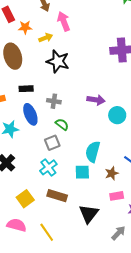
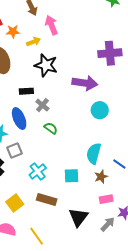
black rectangle: (26, 89) -> (26, 91), moved
purple arrow: (96, 100) -> (85, 83), moved, size x1.4
gray cross: (54, 101) -> (42, 105), turned 32
cyan circle: (117, 115) -> (100, 110), moved
gray square: (52, 143) -> (14, 150), moved
cyan semicircle: (93, 152) -> (94, 153), moved
gray arrow: (118, 233) -> (108, 224), moved

